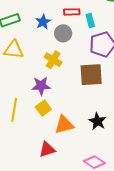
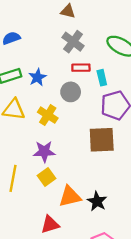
blue star: (43, 22) -> (37, 77), moved
yellow cross: (53, 60) -> (48, 115), moved
black star: (97, 121) -> (97, 201), moved

